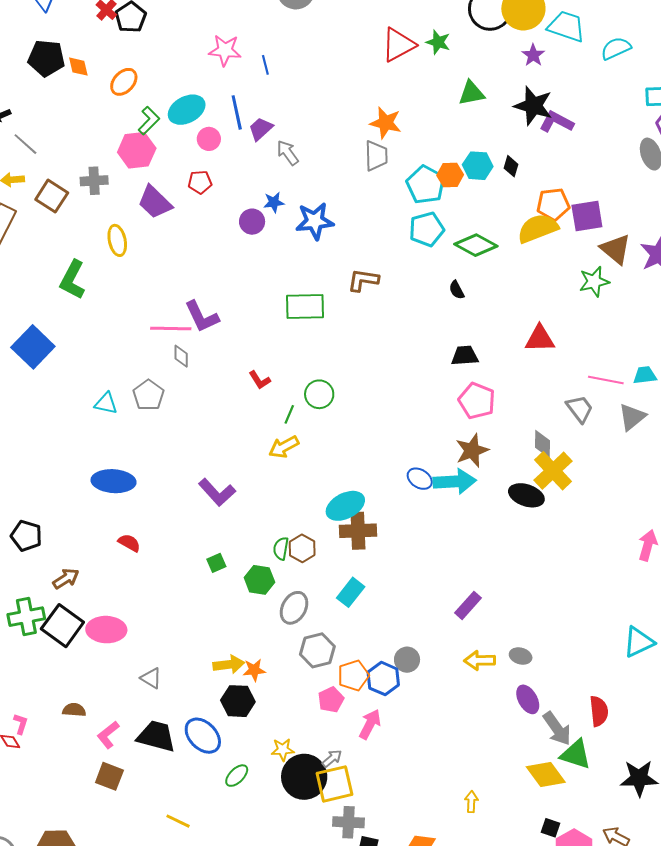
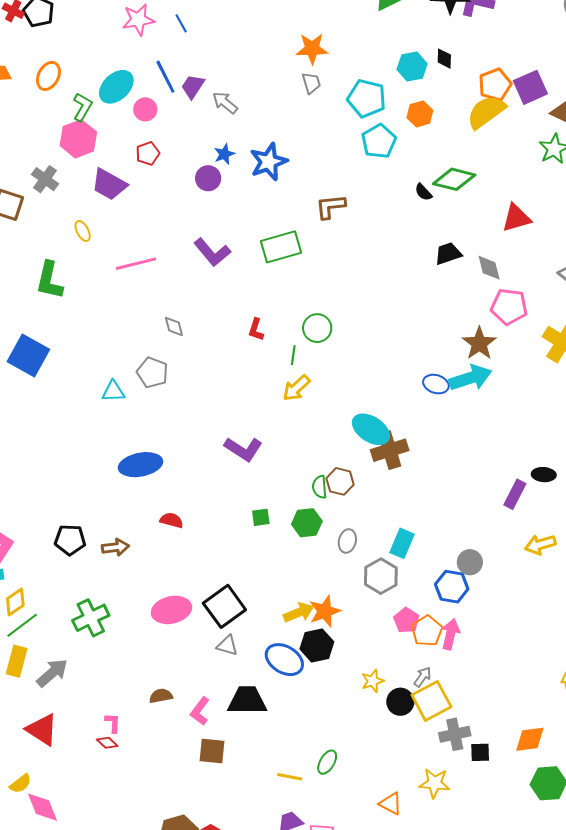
gray trapezoid: (376, 156) -> (311, 83), size x0.7
orange hexagon: (450, 175) -> (420, 114), moved
gray cross: (94, 181) -> (45, 179), turned -36
yellow ellipse: (117, 240) -> (83, 231), size x0.7
green diamond: (476, 245) -> (454, 179), moved
purple L-shape: (202, 317) -> (212, 252), moved
pink line: (171, 329) -> (136, 264), moved
red L-shape: (260, 380) -> (256, 330), turned 65
pink pentagon: (477, 401) -> (509, 307), moved
gray diamond: (543, 444) -> (489, 268), moved
black ellipse: (526, 495) -> (544, 475), moved, size x0.7
cyan ellipse: (345, 506) -> (371, 429), turned 75
green square: (216, 563) -> (261, 517), turned 30
brown arrow: (66, 579) -> (115, 547), moved, turned 40
cyan rectangle: (351, 592) -> (402, 543), moved
gray ellipse: (294, 608) -> (347, 541), size x0.7
black square: (62, 626) -> (224, 606), moved, turned 33
orange star: (254, 670) -> (325, 611), size x1.4
orange pentagon: (353, 675) -> (427, 631), moved
blue ellipse: (203, 736) -> (284, 660), moved
green ellipse: (237, 776) -> (327, 762), moved
black circle: (304, 777) -> (400, 702), size x0.6

